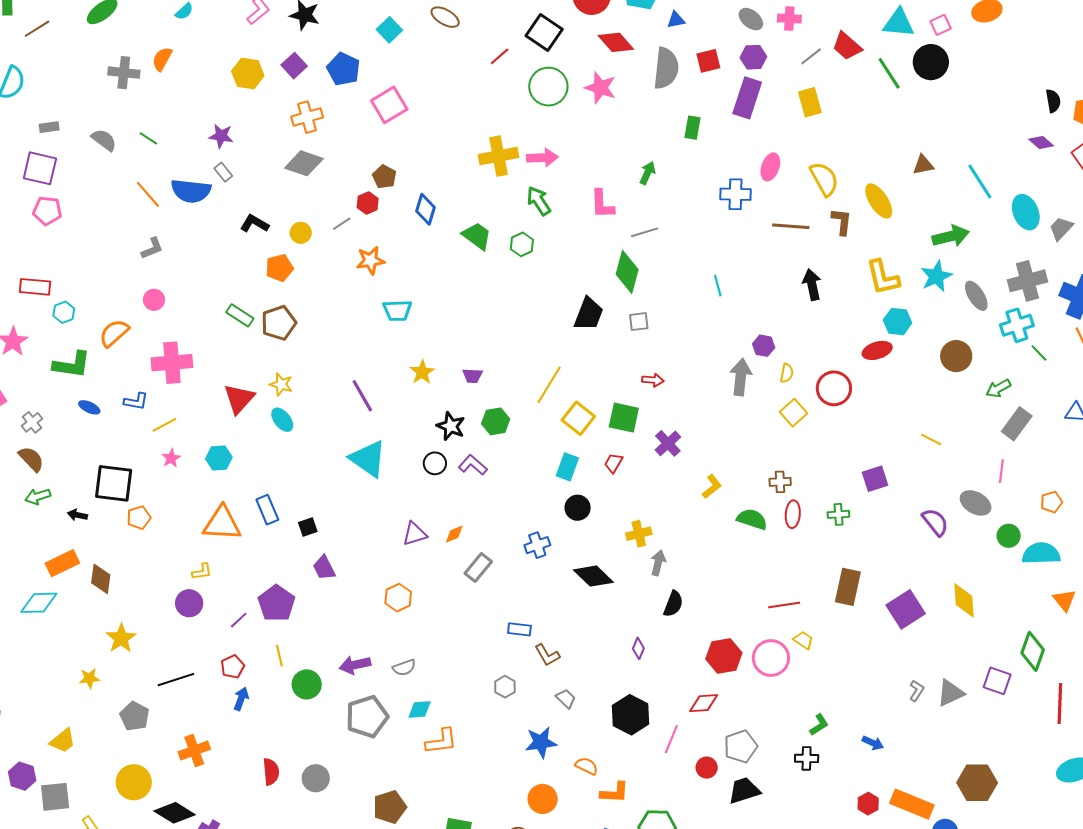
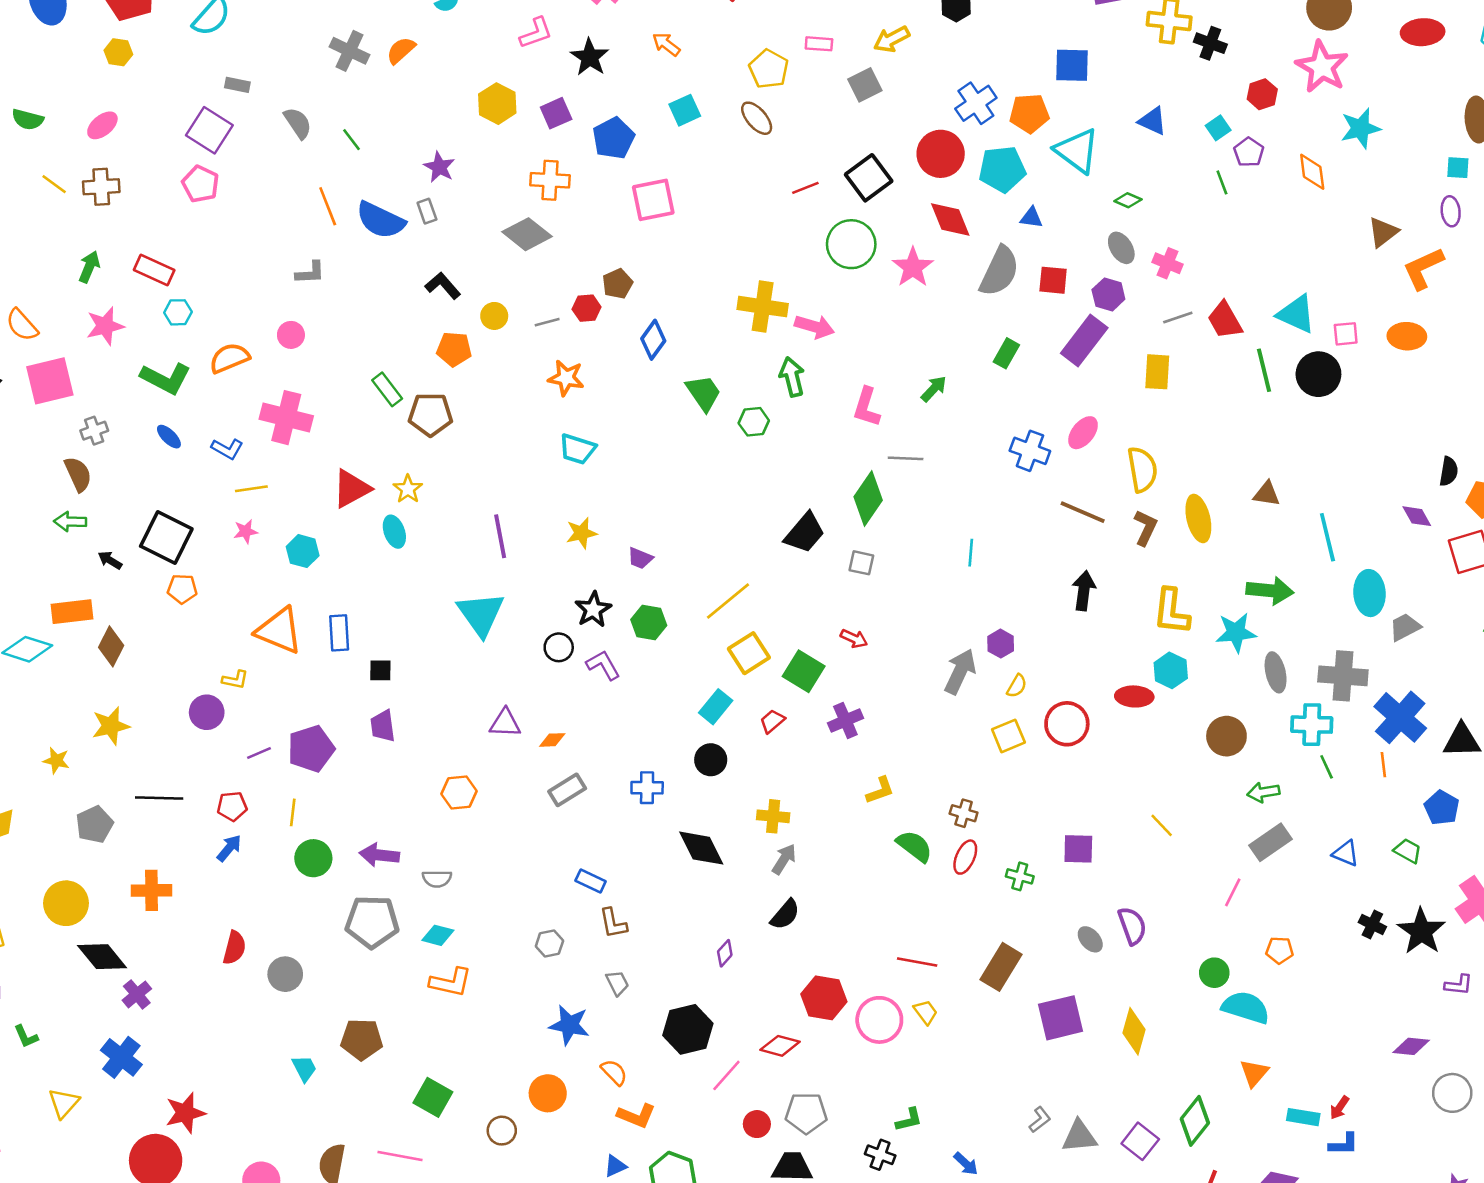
gray ellipse: (976, 503) -> (1090, 939), moved, size x0.7

